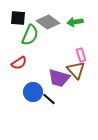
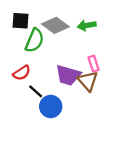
purple trapezoid: (59, 78) -> (68, 75), moved
blue circle: (33, 92) -> (51, 106), moved
black line: (49, 99) -> (36, 91), moved

